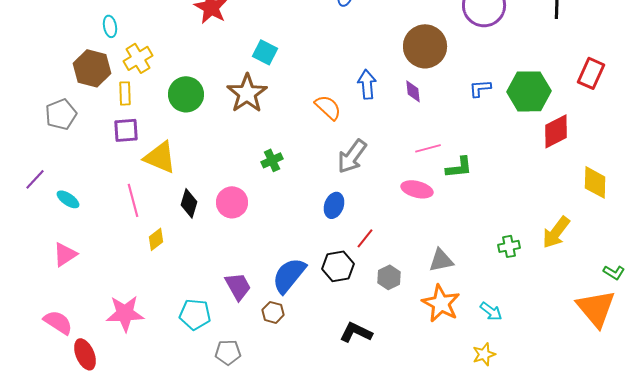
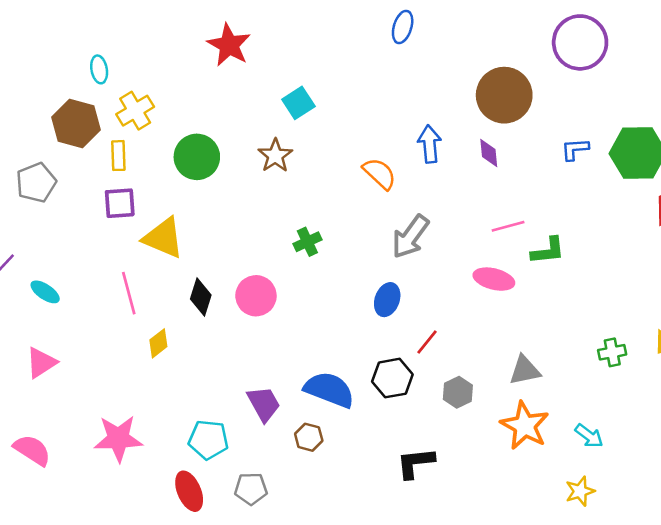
cyan square: (265, 52) -> (298, 103), turned 30
brown star: (247, 93) -> (275, 156), size x0.7
blue semicircle: (289, 275) -> (329, 390), turned 72
black L-shape: (356, 332) -> (415, 463), turned -32
red ellipse: (85, 354) -> (189, 491), moved

